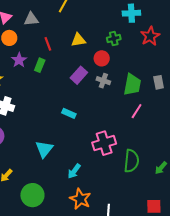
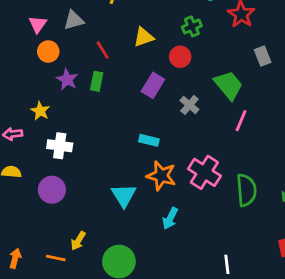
gray cross: (103, 81) -> (189, 105), moved, turned 32
gray rectangle: (159, 82) -> (263, 56), moved
green trapezoid: (132, 85) -> (228, 85), turned -40
pink cross: (104, 143) -> (204, 172), turned -30
orange star: (80, 199) -> (161, 176), moved

